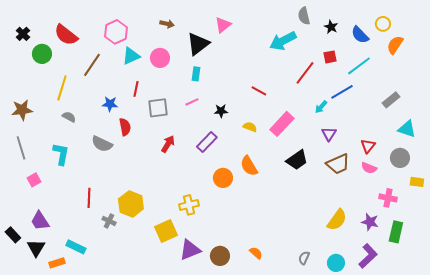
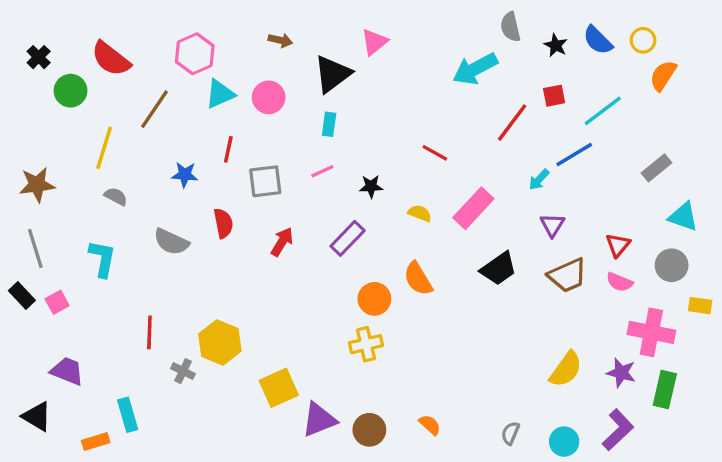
blue semicircle: (360, 35) -> (598, 40), moved
red semicircle: (125, 127) -> (223, 223), moved
pink cross: (388, 198) -> (651, 332), size x1.5
yellow cross: (189, 205) -> (366, 344), moved
purple trapezoid: (40, 221) -> (67, 371), turned 145
black rectangle: (13, 235) -> (22, 295), moved
cyan rectangle: (76, 247) -> (128, 415), turned 48
black triangle: (36, 248) -> (37, 416), moved, turned -30

